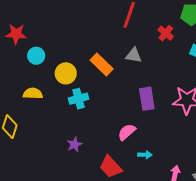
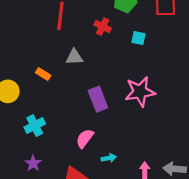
orange rectangle: (102, 65) -> (43, 74), size x0.6
cyan cross: (79, 99) -> (35, 126), moved

